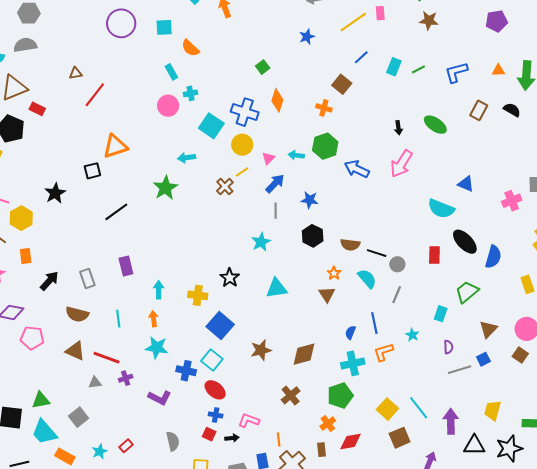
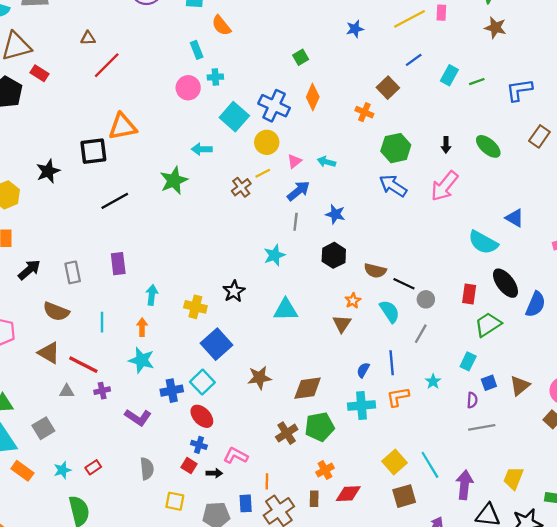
green hexagon: (325, 146) -> (396, 148), moved
black square: (92, 171) -> (93, 151), size x1.4
green trapezoid: (467, 292) -> (488, 325), moved
blue square: (483, 359) -> (489, 383), moved
blue cross: (186, 371) -> (172, 391), turned -30
green pentagon: (340, 396) -> (320, 427), moved

